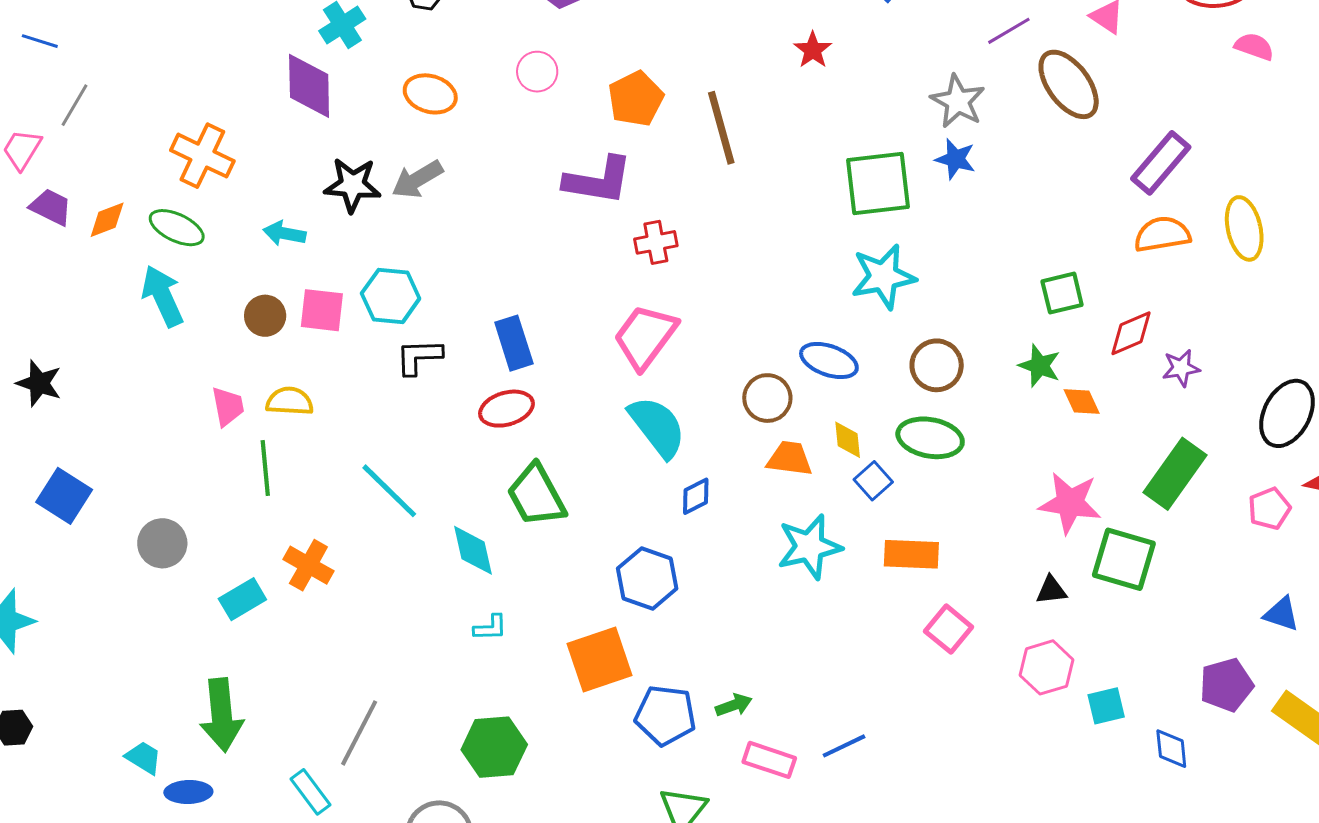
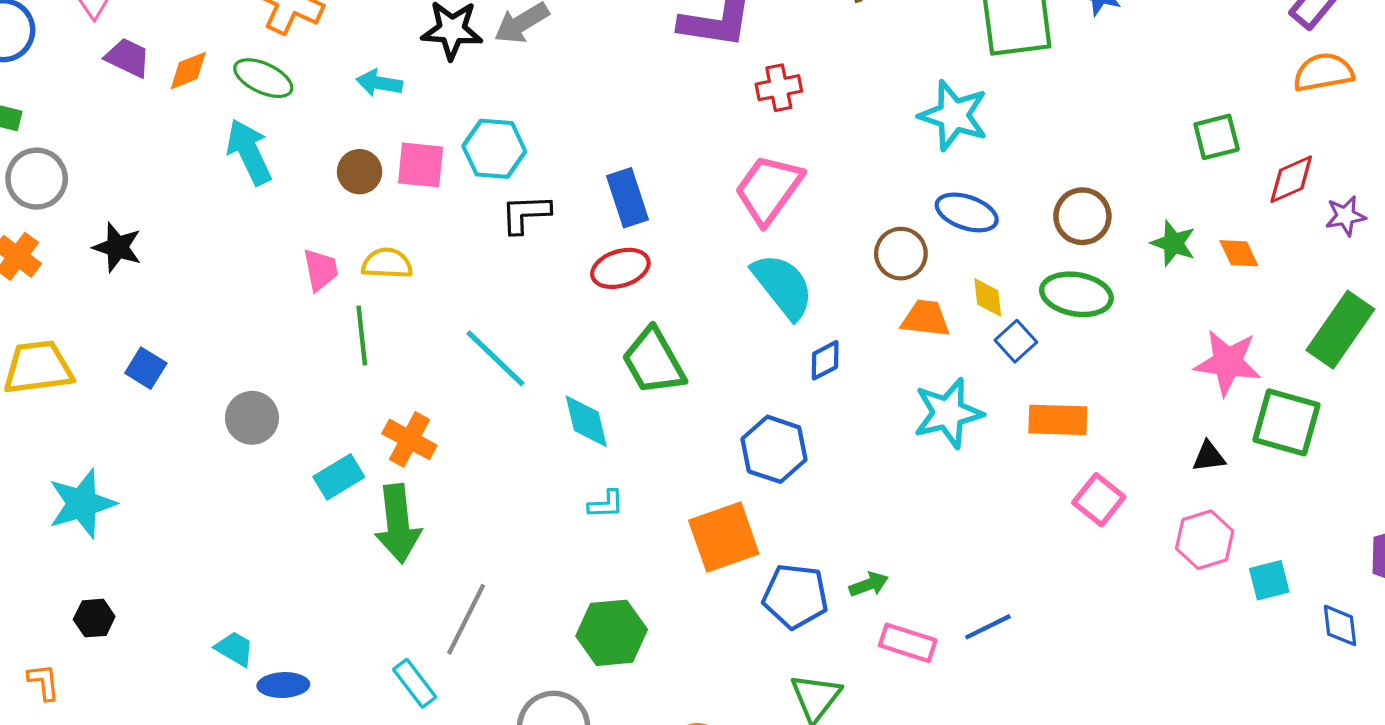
cyan star: (883, 277) -> (954, 115), moved, turned 30
green star: (1040, 366) -> (1173, 243), moved
blue square: (64, 496) -> (146, 368), size x0.7
green arrow: (222, 715) -> (398, 524), moved

